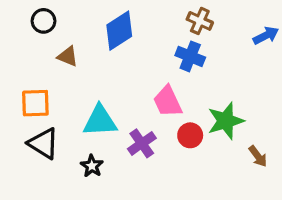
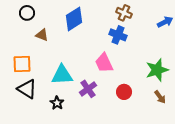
green star: (226, 121) -> (157, 70), moved
red circle: (190, 135) -> (124, 92), moved

